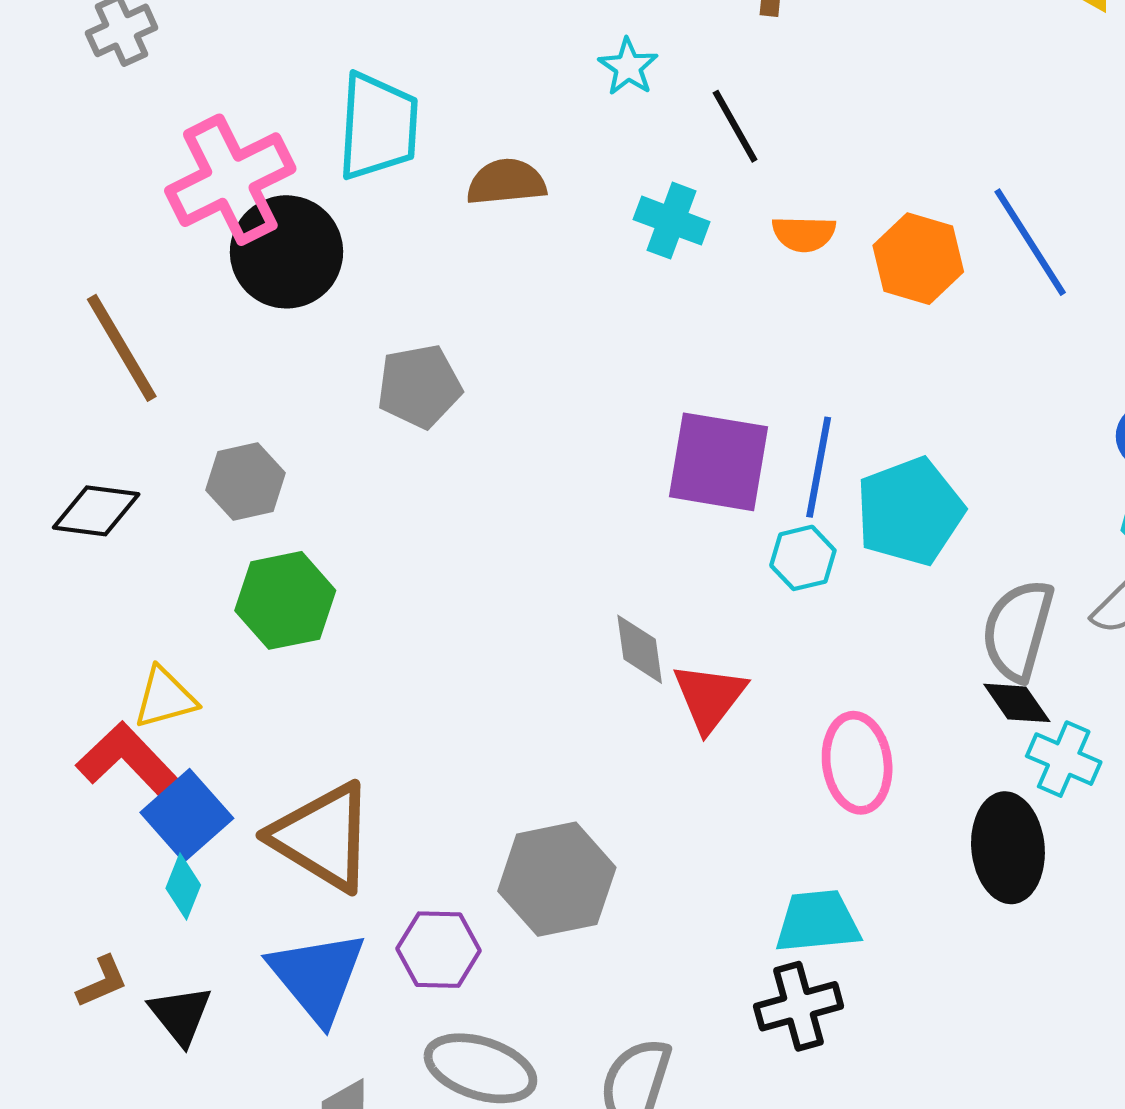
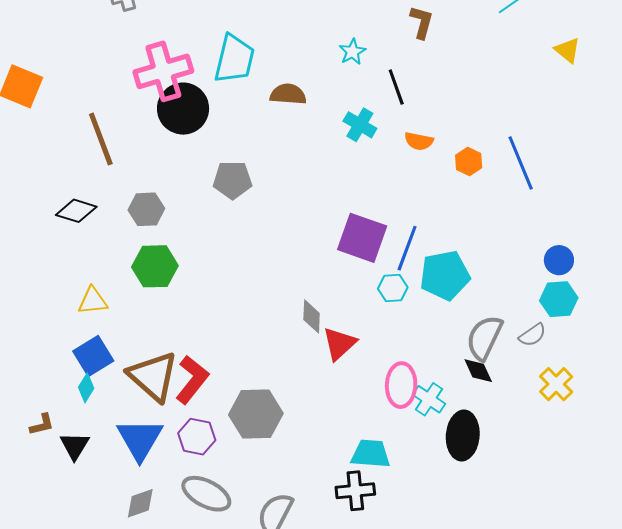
orange hexagon: (918, 259) -> (469, 162), size x0.7
cyan cross: (1064, 759) -> (429, 399), moved
red L-shape: (129, 761) -> (192, 380), moved, turned 72

